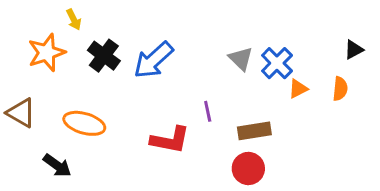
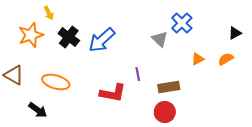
blue cross: (277, 63) -> (182, 23), moved
orange semicircle: (340, 89) -> (226, 59), turned -126

